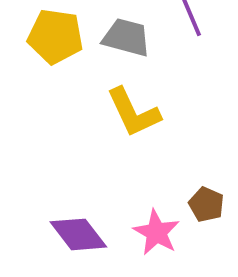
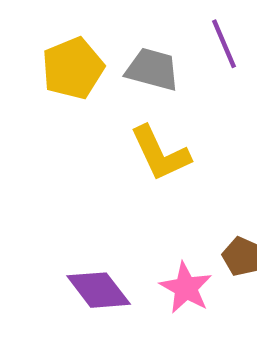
yellow pentagon: (55, 36) -> (73, 68), turned -30

